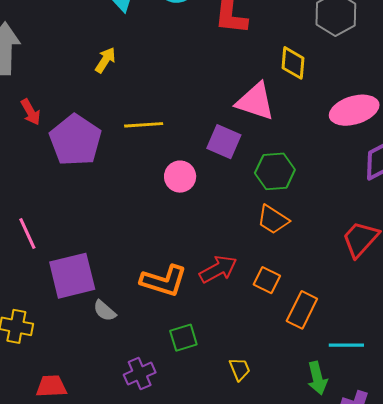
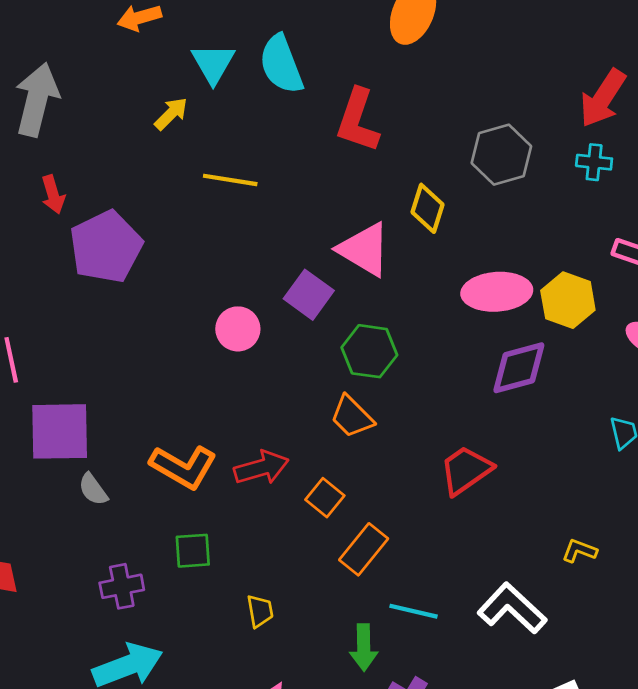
yellow arrow: (105, 60) -> (171, 114), moved
yellow line: (144, 125) -> (230, 180), moved

